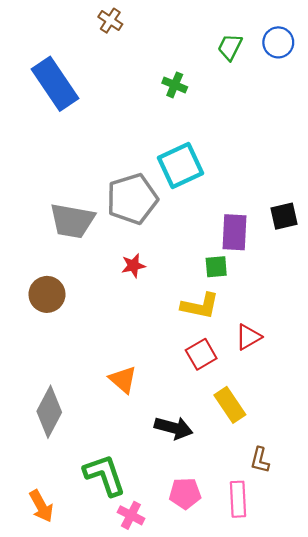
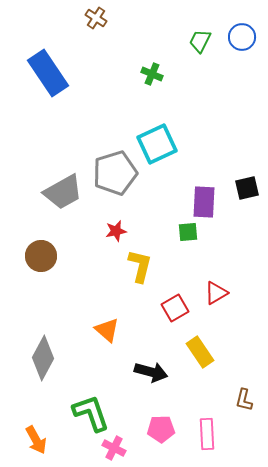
gray trapezoid: (72, 221) -> (63, 192), turned -39
yellow L-shape: (200, 306) -> (140, 266), moved, turned -88
brown L-shape: (260, 460) -> (244, 400), moved

